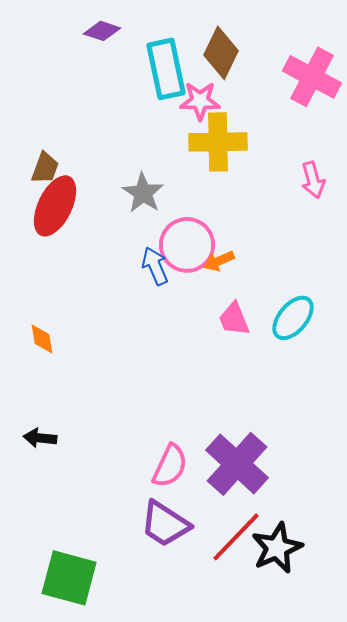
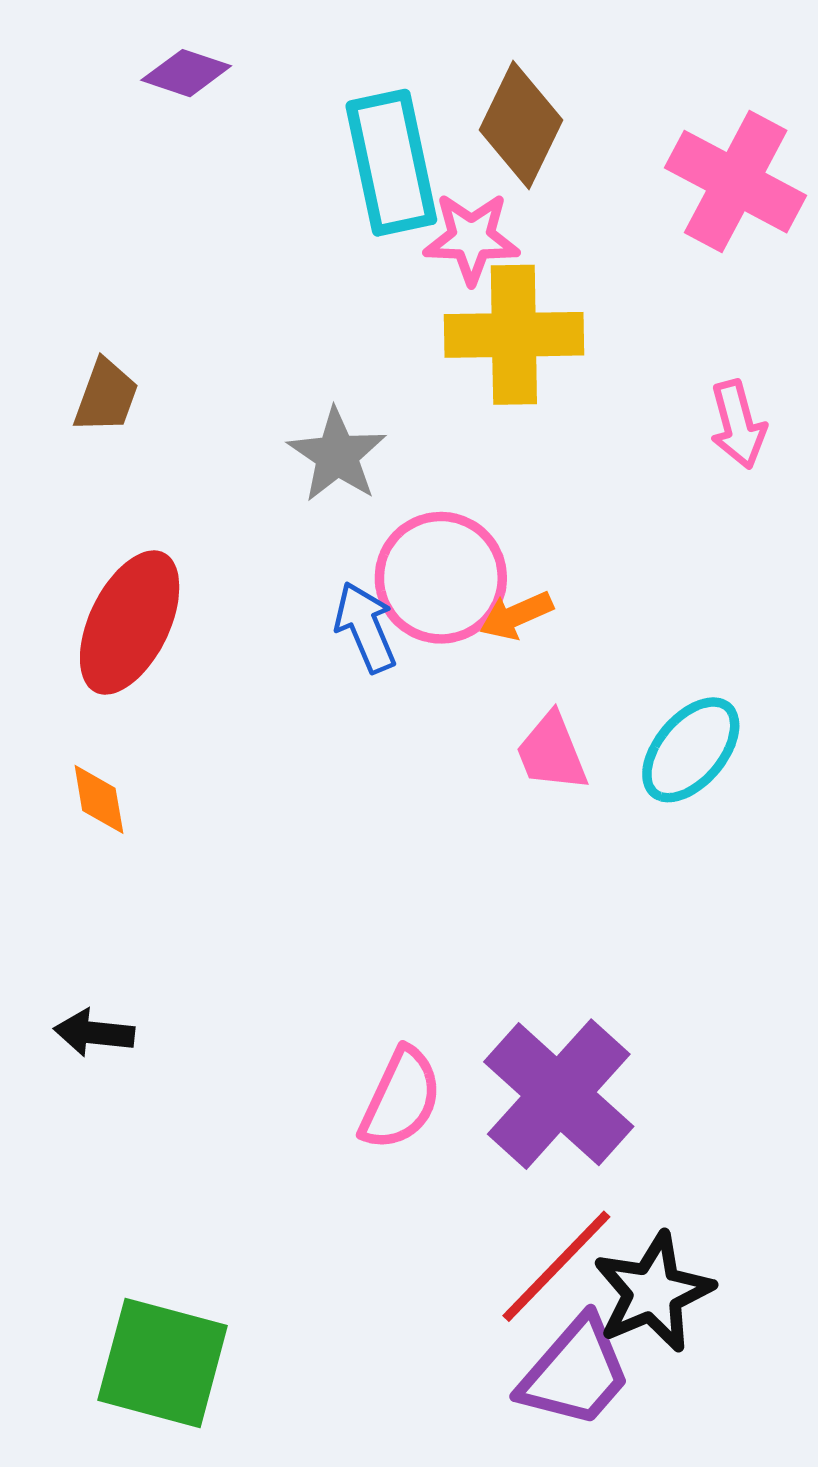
purple diamond: (102, 31) -> (186, 73), moved
red ellipse: (55, 206) -> (130, 623), moved
purple trapezoid: (165, 524) -> (575, 1372), moved, turned -82

